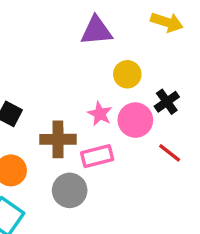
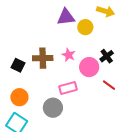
yellow circle: (127, 74) -> (85, 27), moved
pink star: (100, 114) -> (69, 55), moved
brown cross: (58, 139) -> (43, 58), moved

